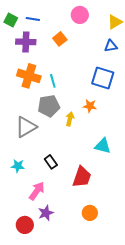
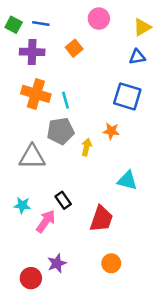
gray triangle: (26, 127) -> (32, 157), turned 30
pink arrow: (37, 191) -> (46, 221), moved

